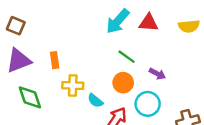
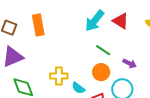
red triangle: (149, 23) -> (121, 21), turned 30
orange rectangle: (55, 60) -> (38, 25), moved, size x1.5

